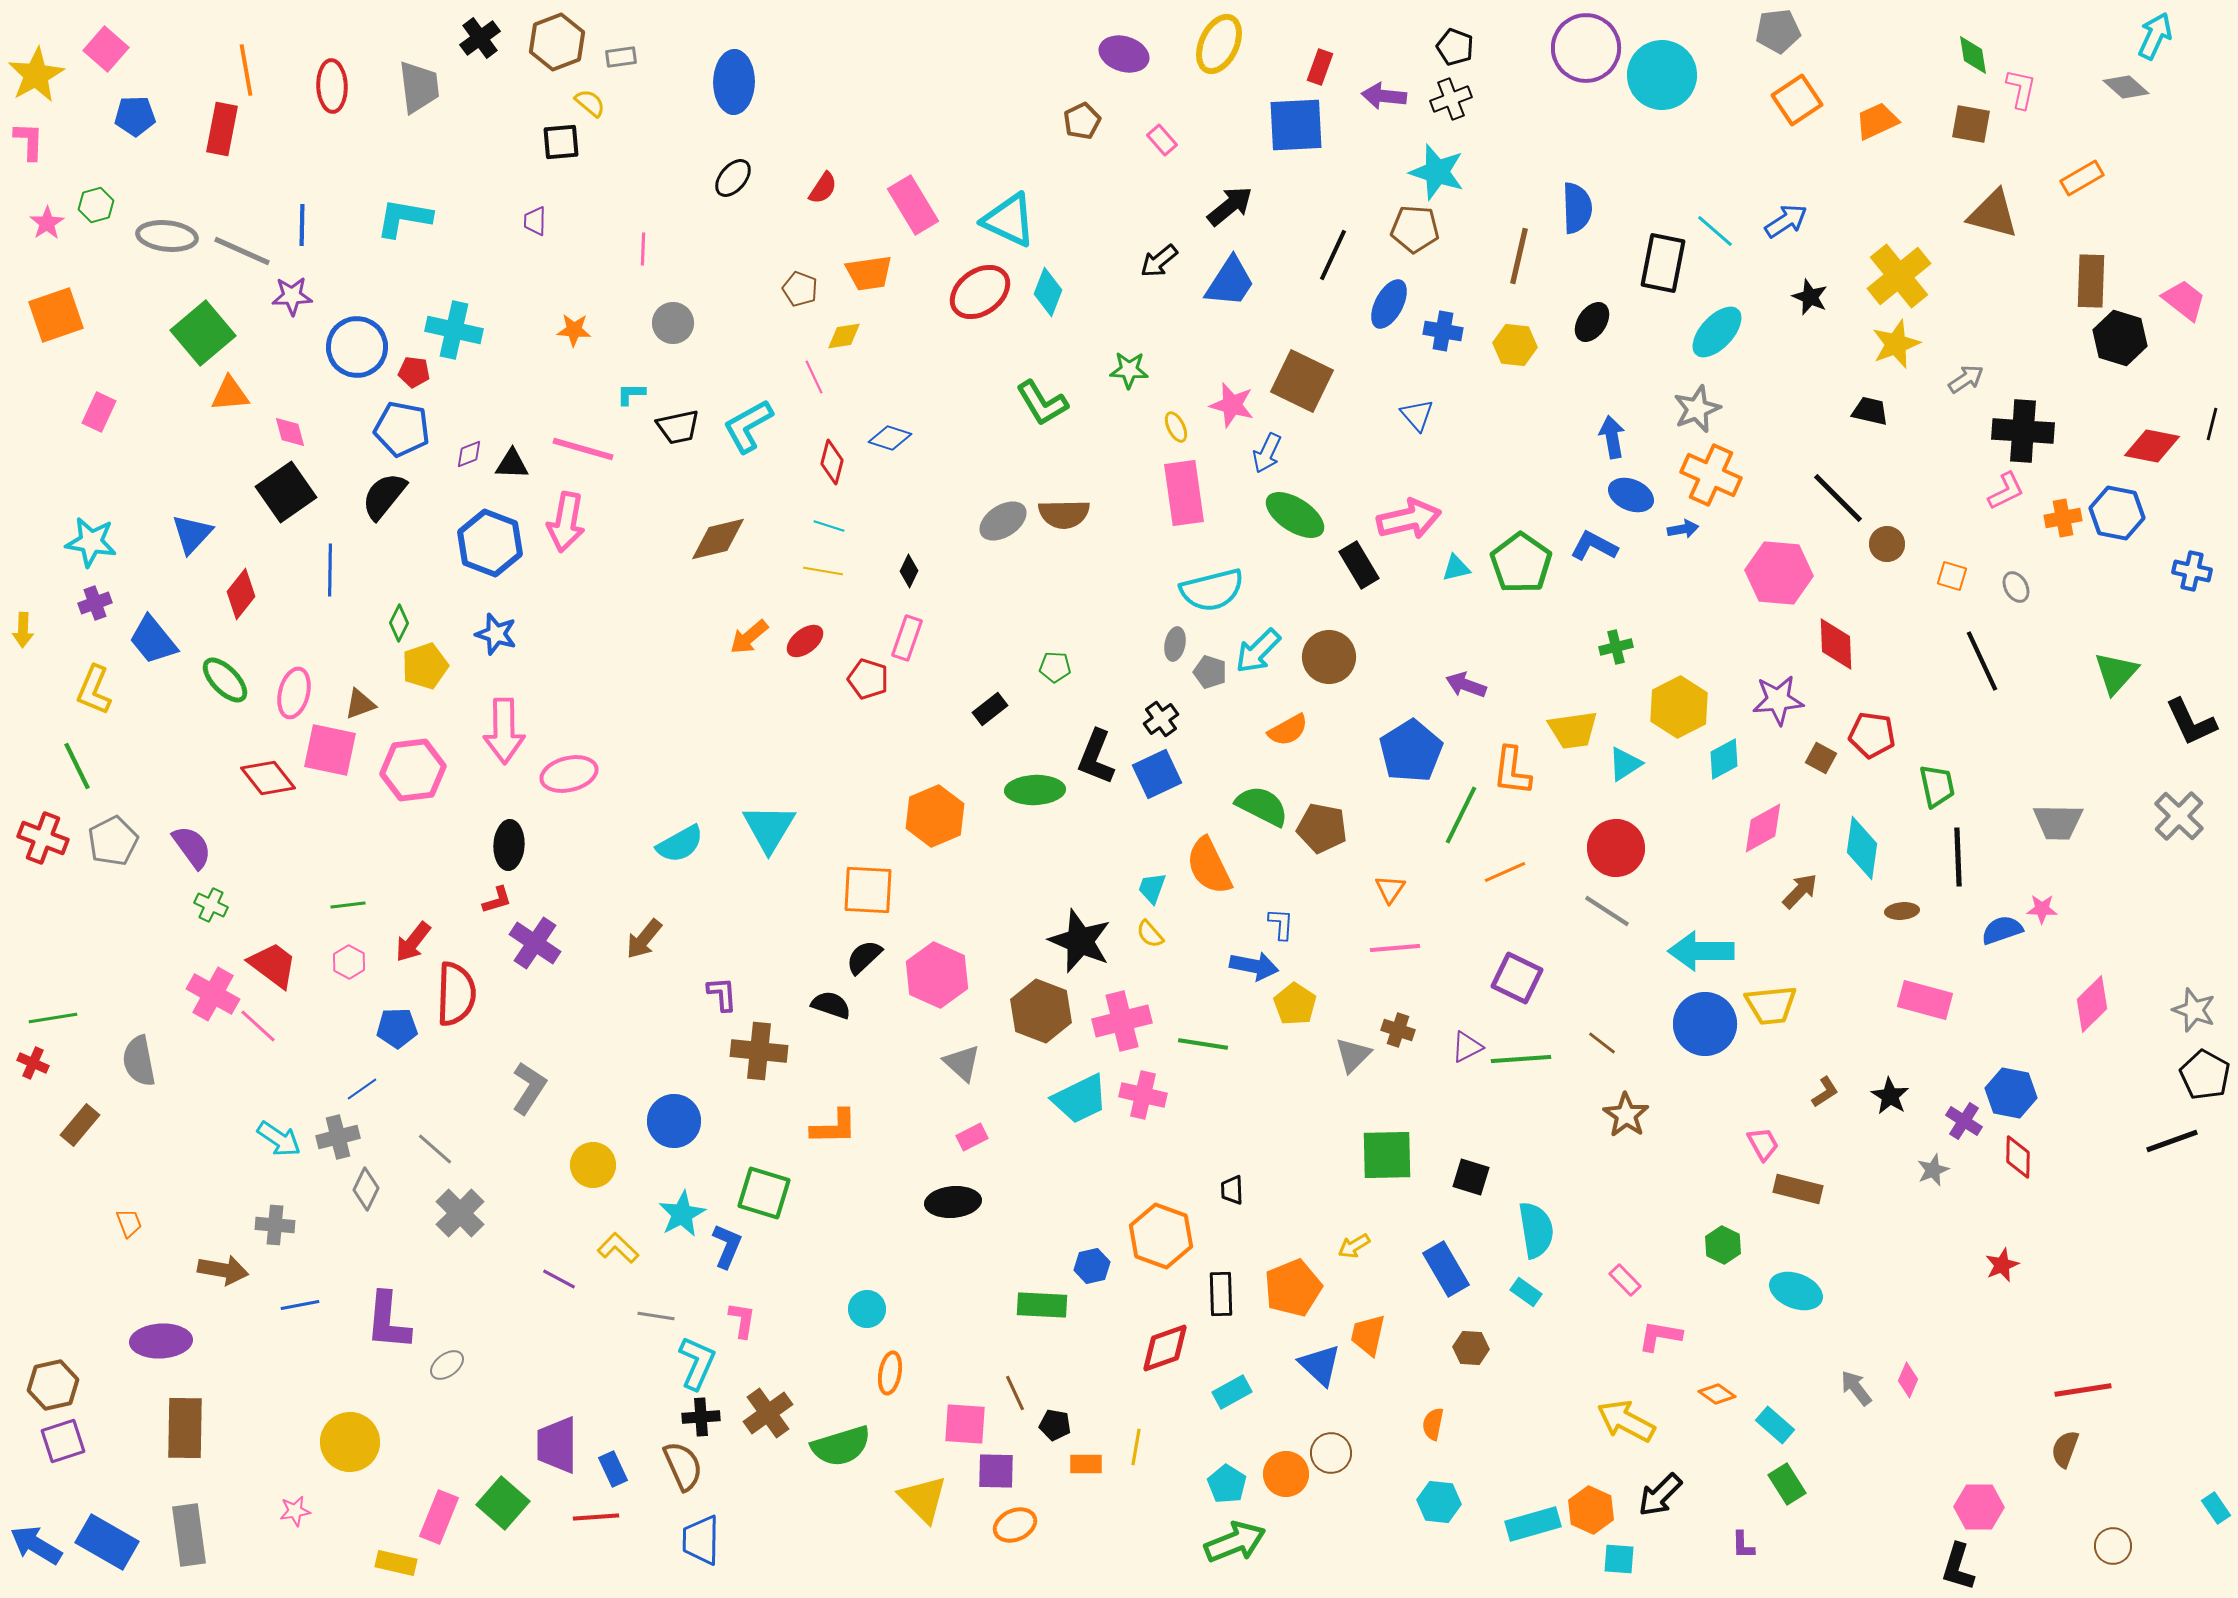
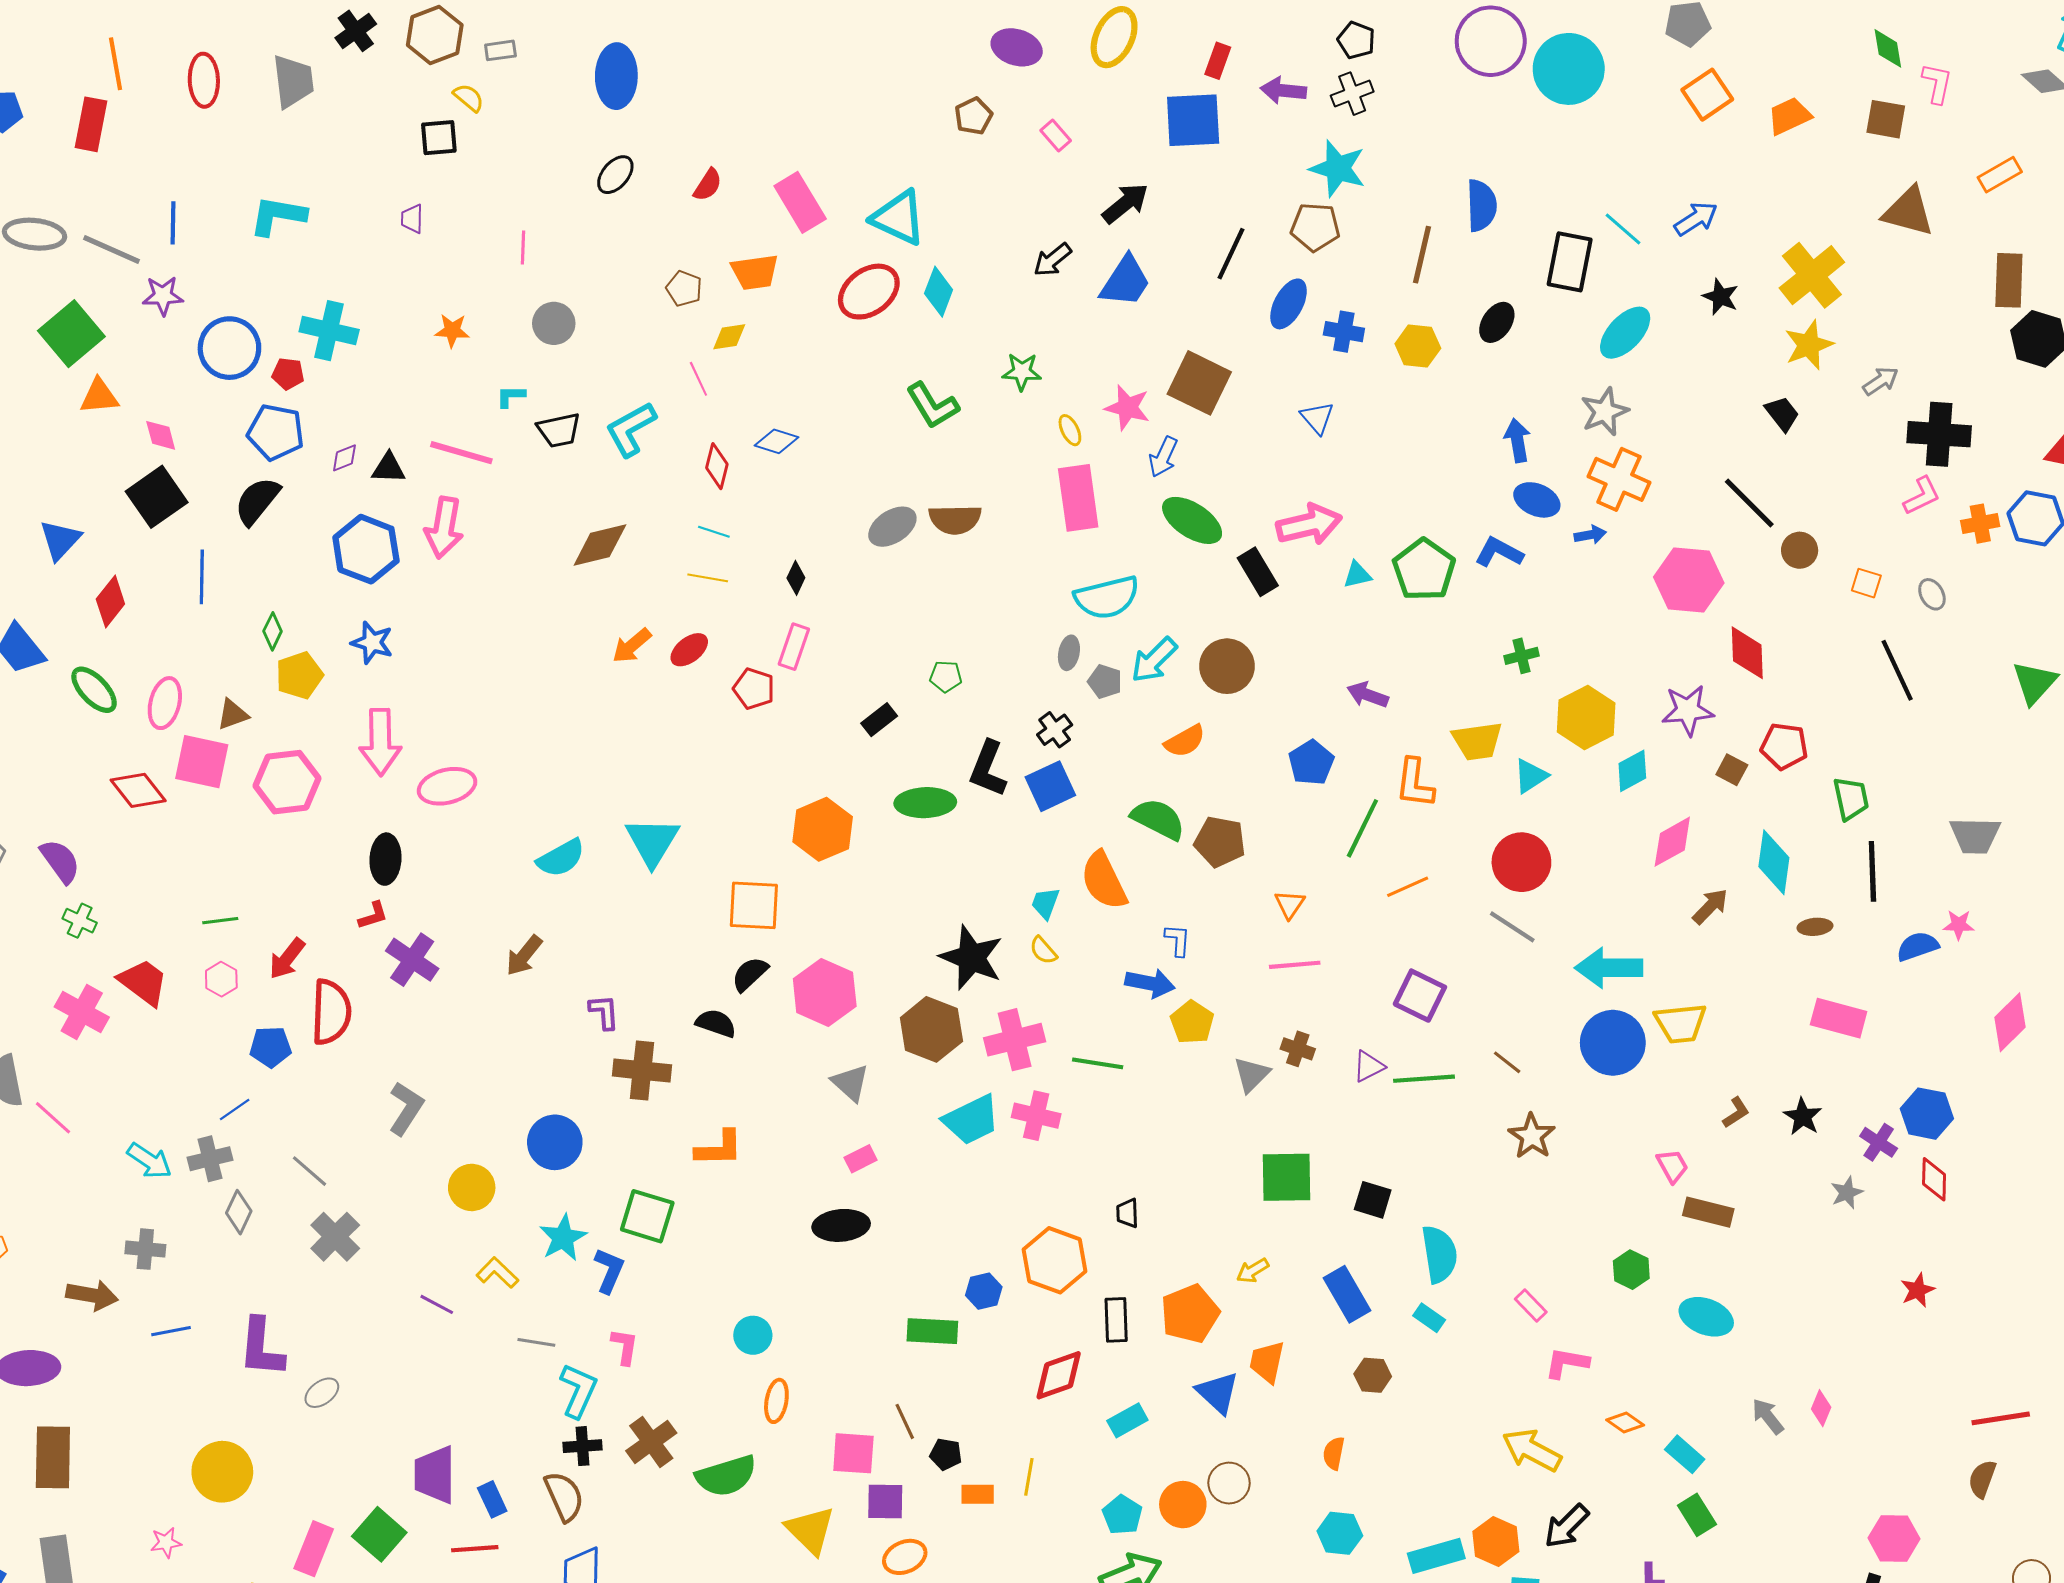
black trapezoid: (1870, 411) -> (1782, 414), turned 39
blue pentagon: (1411, 751) -> (1311, 763), size x0.7
pink line: (258, 1026) -> (53, 1118), moved

